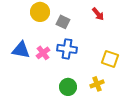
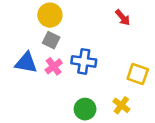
gray square: (63, 22) -> (51, 40), moved
yellow cross: (97, 84) -> (121, 105), turned -32

